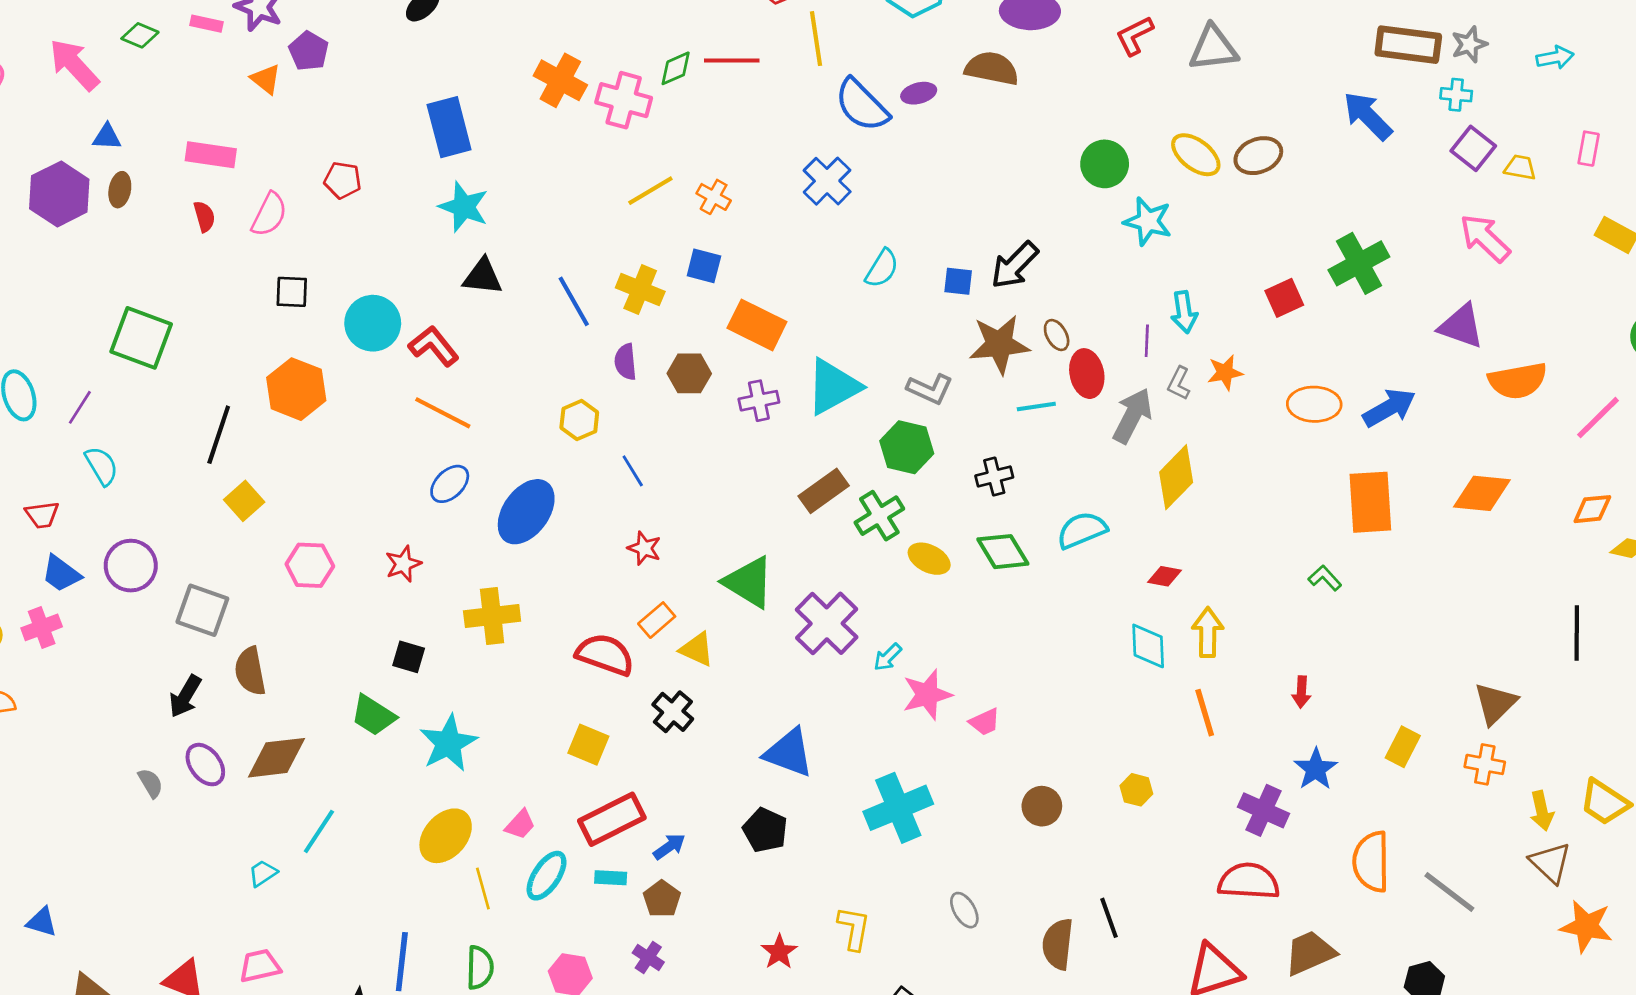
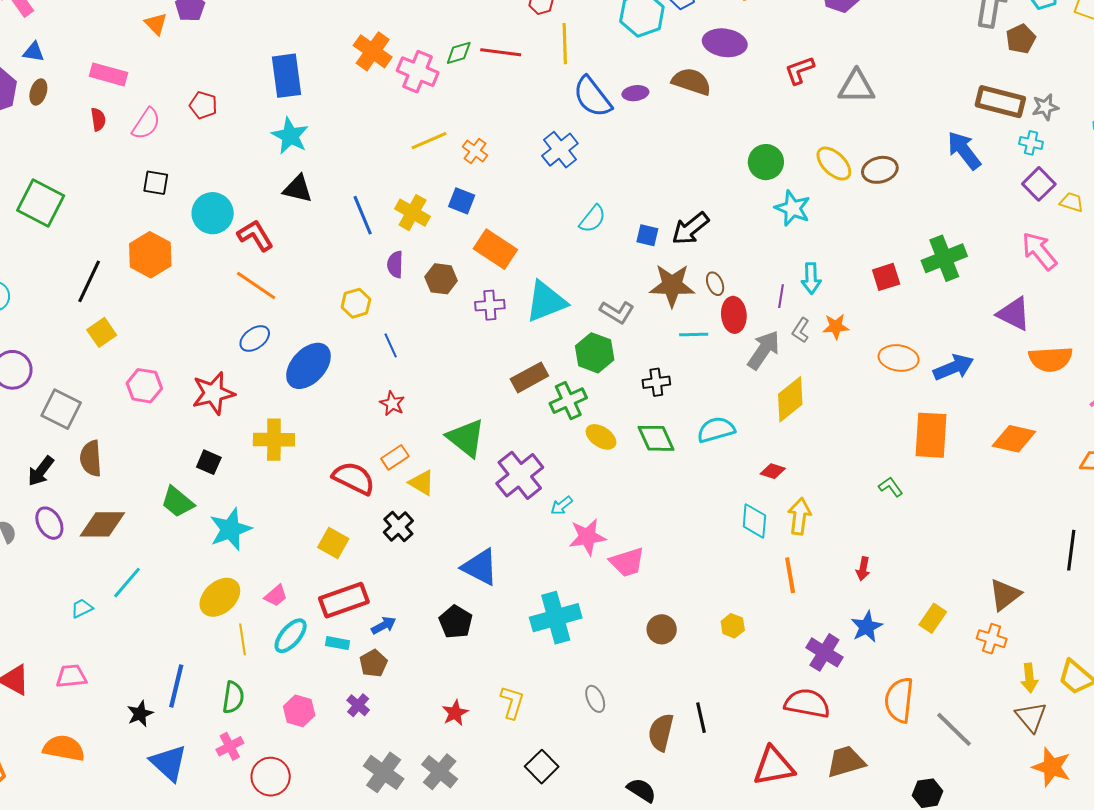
red star: (403, 564) -> (213, 393), size x1.6
pink trapezoid: (985, 722) -> (627, 562), size x1.5

